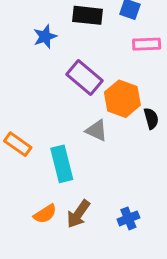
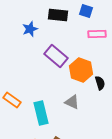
gray triangle: (97, 131) -> (72, 102), moved

